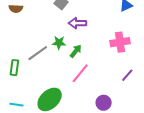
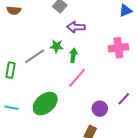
green arrow: (76, 51) -> (73, 55), turned -32
purple line: (127, 75) -> (124, 99), moved

